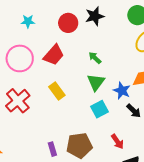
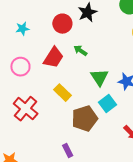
pink circle: (20, 58) -> (20, 67), size x0.7
green arrow: (95, 58) -> (80, 50), moved
brown pentagon: (79, 145) -> (85, 118), moved

